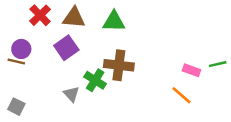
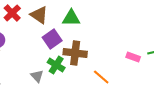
brown triangle: (74, 18) -> (39, 15), turned 30
purple square: (66, 48) -> (52, 39), moved
orange line: (181, 95) -> (101, 77), moved

